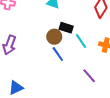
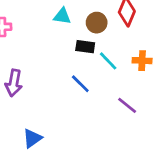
brown circle: (54, 37) -> (97, 23), moved

